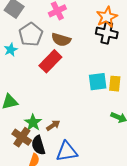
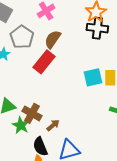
brown semicircle: (61, 40) -> (53, 39), turned 114
green star: (33, 122) -> (21, 125), moved
brown cross: (22, 137) -> (32, 113), moved

